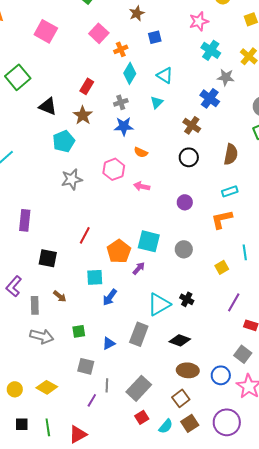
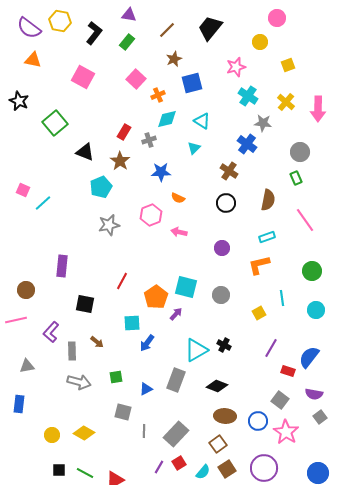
blue square: (155, 37) -> (192, 83), size x1.5
cyan diamond: (130, 73) -> (167, 119), turned 45
gray cross: (121, 102) -> (149, 140), moved
purple line: (92, 400) -> (159, 467), moved
green line: (48, 427) -> (85, 473), turned -54

